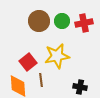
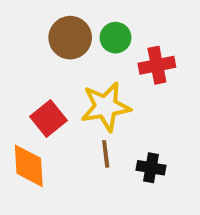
red cross: (84, 23) -> (157, 65), moved
brown line: (41, 80) -> (106, 154), moved

